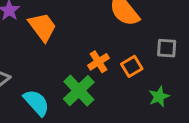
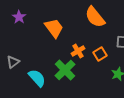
orange trapezoid: (43, 27) -> (54, 28), moved

